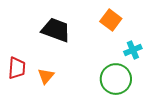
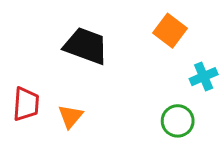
green circle: (116, 79) -> (178, 121), size x0.7

